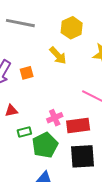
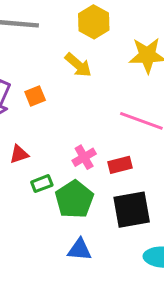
red rectangle: (78, 126) -> (120, 165), size x0.7

